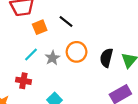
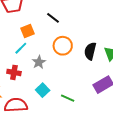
orange square: (40, 27) -> (28, 31), moved
gray star: (52, 58) -> (39, 62), moved

